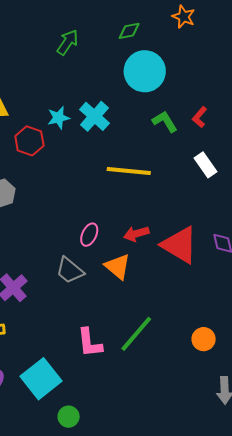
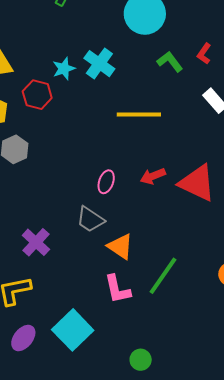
orange triangle: (118, 266) -> (120, 246), moved
green circle: (69, 417) -> (141, 360), moved

